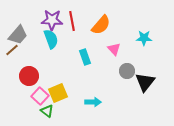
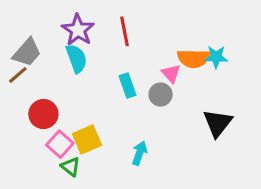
purple star: (52, 20) -> (78, 30), turned 30
red line: (72, 21) -> (124, 31), moved
orange semicircle: (101, 25) -> (194, 58), moved, turned 50
gray circle: (127, 71) -> (161, 94), moved
cyan arrow: (93, 102) -> (140, 153), turned -70

